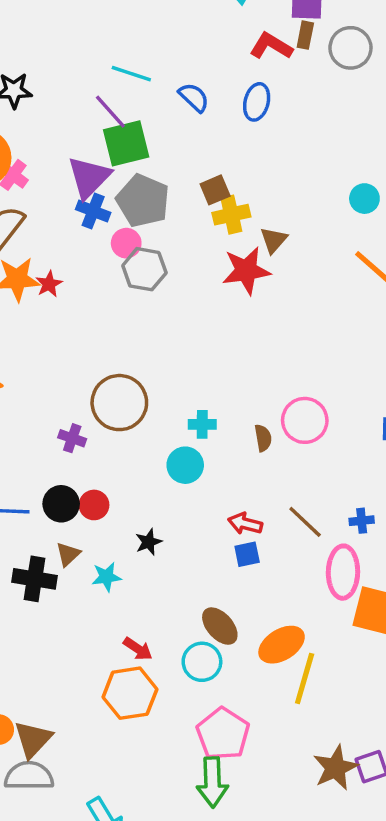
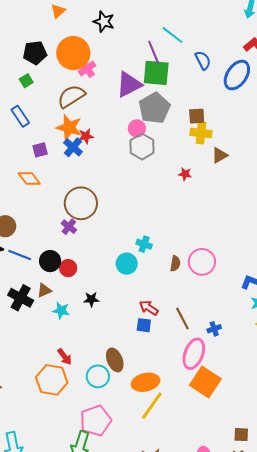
blue ellipse: (257, 102) -> (237, 75), size x1.4
blue cross: (93, 211) -> (73, 147), moved
red star: (246, 271) -> (185, 174), moved, size x0.5
brown circle: (119, 403) -> (81, 203), moved
blue cross: (362, 521) -> (214, 329), turned -32

